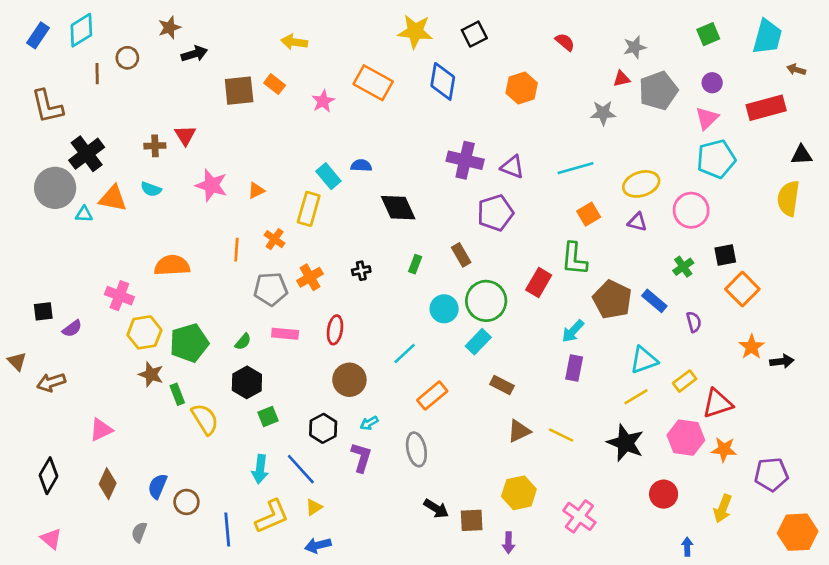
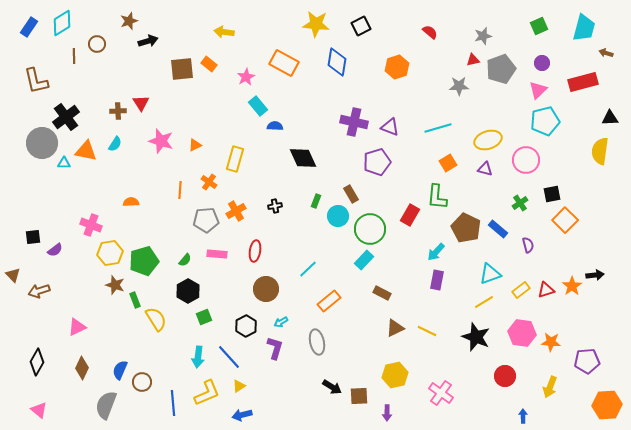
cyan rectangle: (328, 176) -> (258, 106), moved
cyan semicircle: (151, 189) -> (115, 144), turned -77
orange semicircle: (172, 265) -> (131, 202), size x0.6
cyan circle: (444, 309) -> (338, 216), moved
orange star: (752, 347) -> (572, 286), moved
red triangle: (717, 403) -> (546, 290), moved, size x0.7
gray semicircle: (139, 532) -> (106, 405), size x1.8

